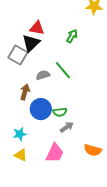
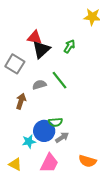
black triangle: (31, 43) -> (41, 50), moved
blue circle: (41, 109) -> (44, 131), moved
cyan star: (20, 134) -> (29, 142), moved

